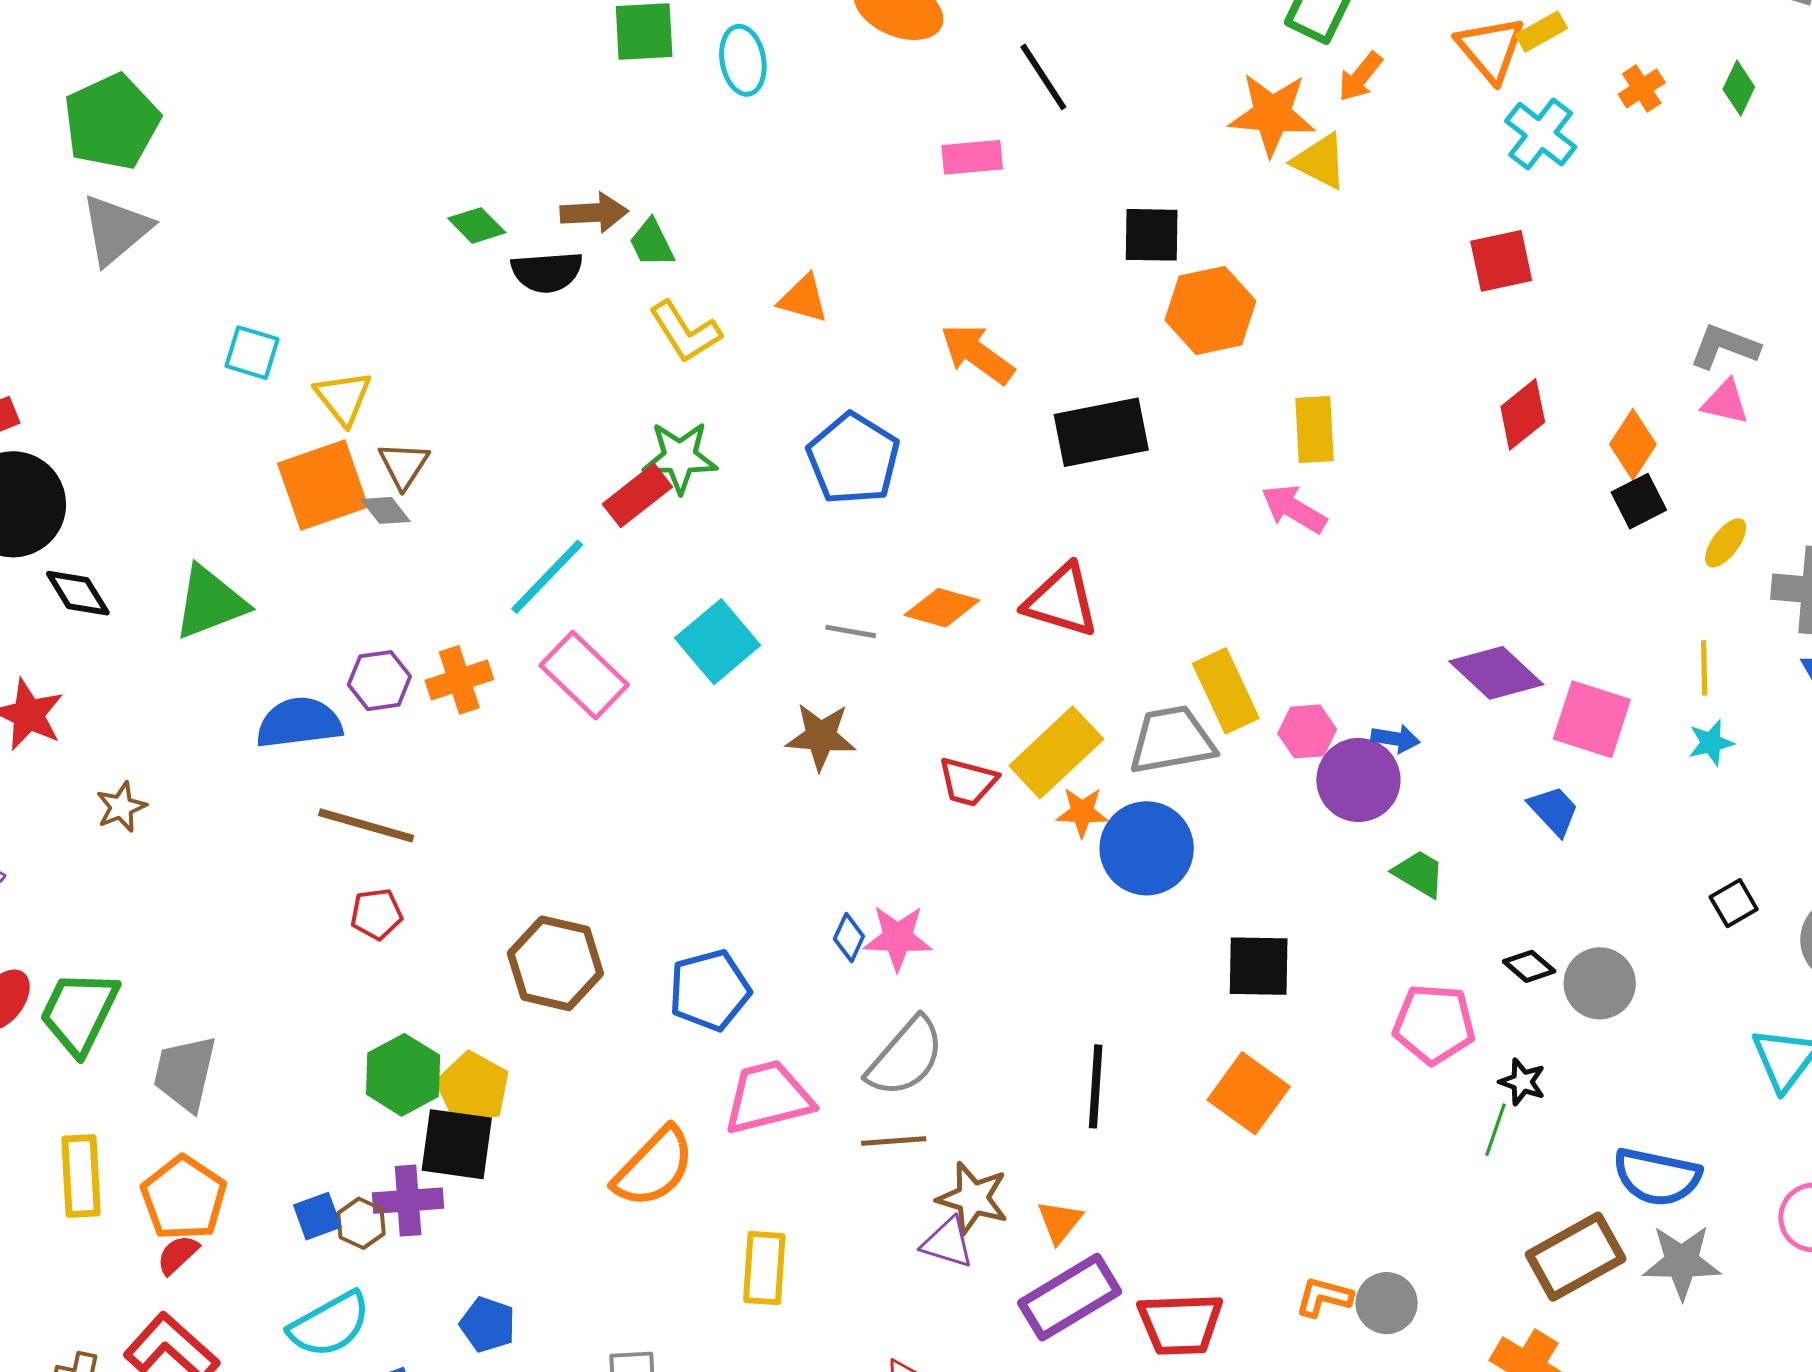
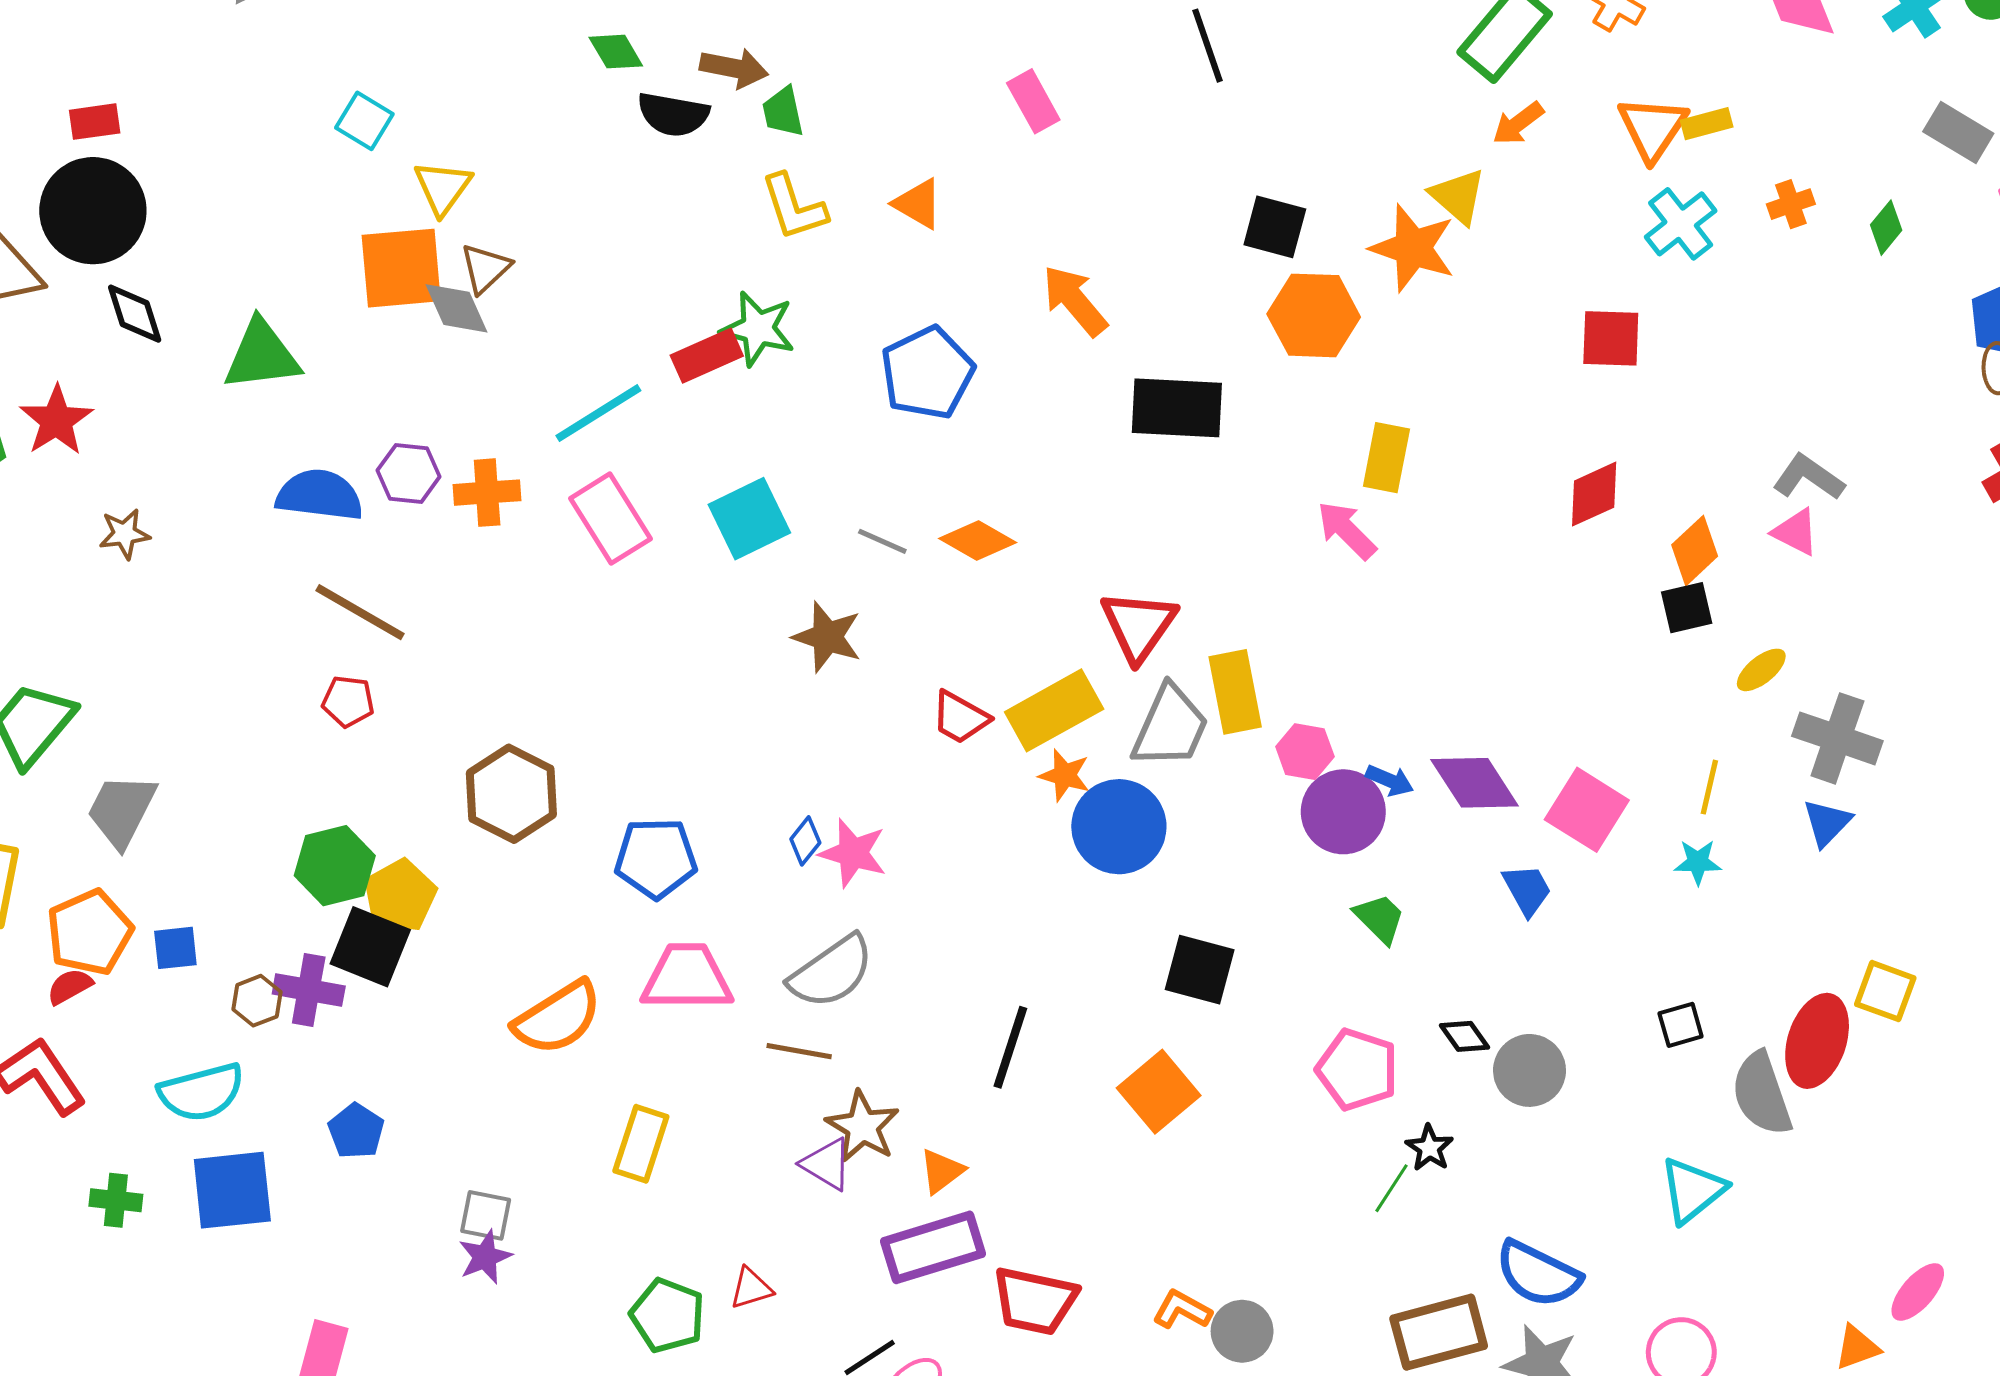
orange star: (1272, 114) -> (1413, 248), moved
pink rectangle: (972, 157) -> (1033, 101), moved, turned 52
gray diamond: (386, 510) -> (456, 308), size x1.4
red triangle: (1061, 601) -> (1139, 626), moved, turned 34
purple diamond: (1496, 673) -> (1475, 783), moved
gray trapezoid: (1172, 740) -> (1170, 727), turned 110
blue square: (317, 1216) -> (175, 948), moved

